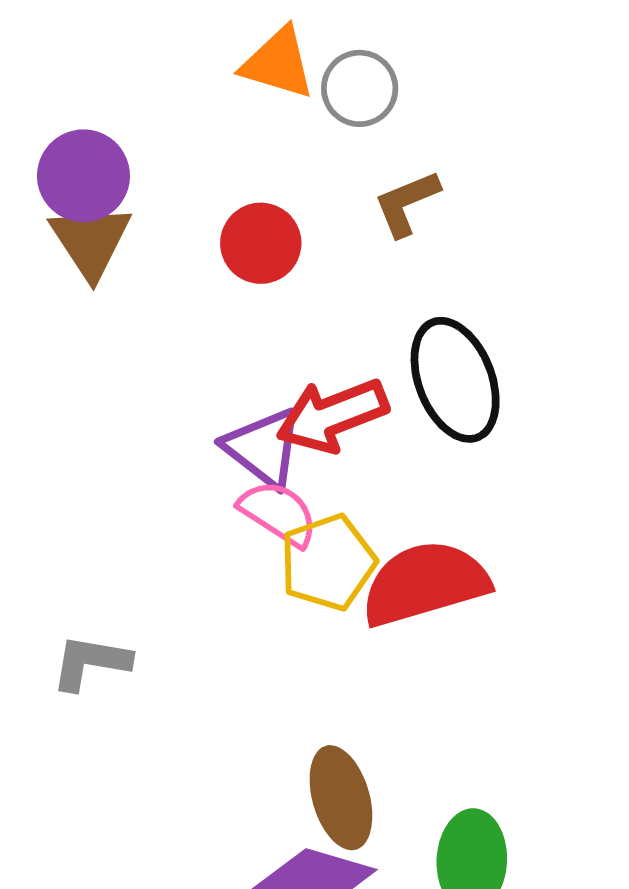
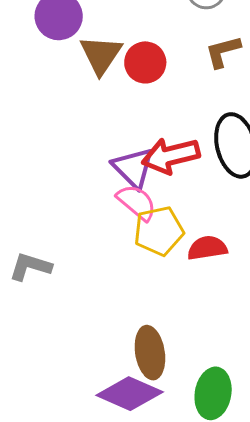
brown triangle: (91, 241) -> (101, 55), moved
red semicircle: (425, 583) -> (207, 248), size x0.6

